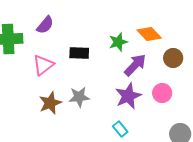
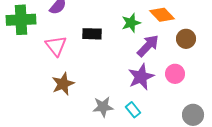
pink triangle: (43, 65) -> (56, 46), turned -30
gray star: (79, 97) -> (103, 107), moved

